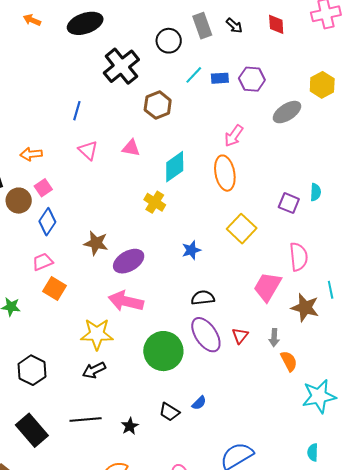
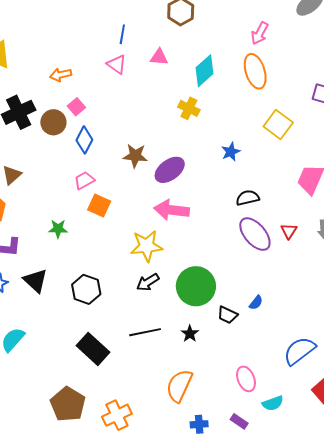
blue line: (77, 111) -> (122, 34), moved
green circle: (163, 351) -> (196, 286), moved

